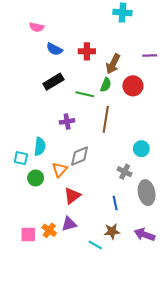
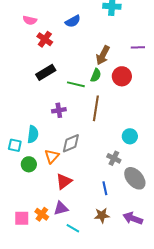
blue semicircle: (54, 49) -> (73, 21), moved, turned -56
red cross: (87, 51) -> (45, 39), moved, turned 35
gray ellipse: (147, 193) -> (135, 178), turned -30
cyan line: (95, 245) -> (73, 228), moved

